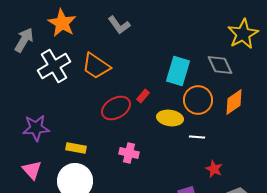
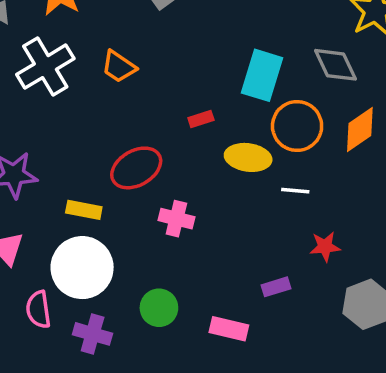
orange trapezoid: (96, 66) -> (119, 67), size x0.7
red rectangle: (143, 96) -> (201, 119), turned 32
red ellipse: (116, 108) -> (136, 168), moved
red star: (214, 169) -> (325, 247), turned -30

